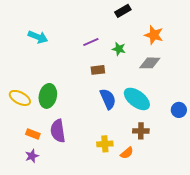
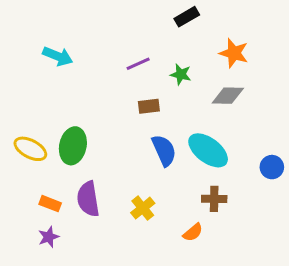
yellow cross: (105, 144) -> (143, 208), moved, turned -35

